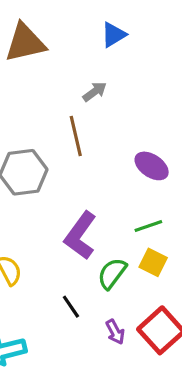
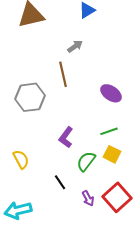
purple L-shape: (80, 236) -> (66, 137), size x0.7

